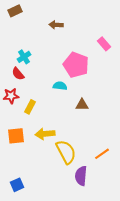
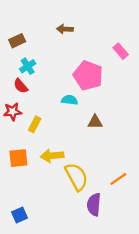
brown rectangle: (15, 11) -> (17, 41), moved

